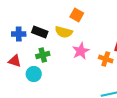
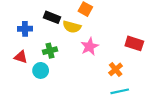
black rectangle: (40, 32) -> (52, 17), moved
orange cross: (106, 59) -> (116, 69), moved, turned 32

